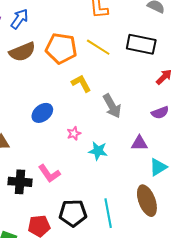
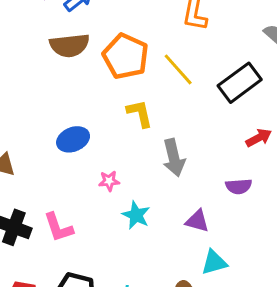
black rectangle: (141, 44) -> (240, 83), turned -64

